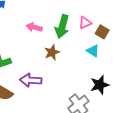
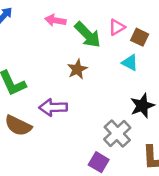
pink arrow: (34, 27) -> (55, 20), moved
green arrow: (62, 27) -> (88, 35), turned -55

